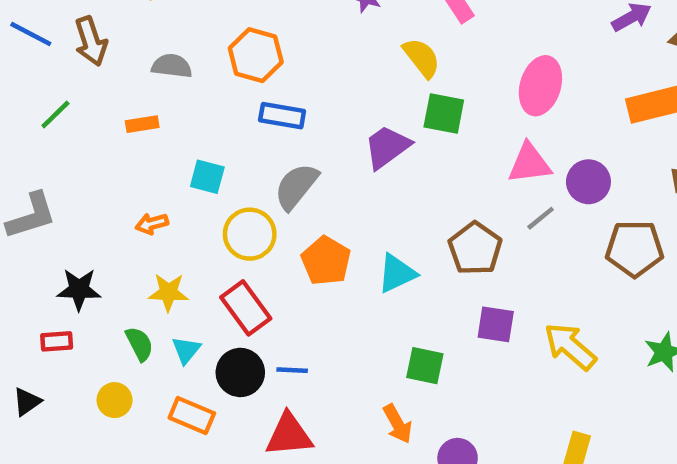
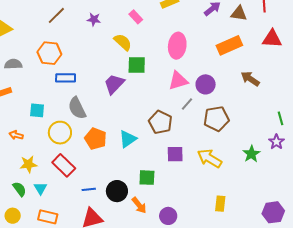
gray semicircle: (296, 186) -> (77, 108), turned -55
orange arrow: (152, 224) -> (16, 135), turned 40
brown pentagon: (634, 248) -> (216, 119), moved
black circle: (240, 372) -> (117, 191), moved

